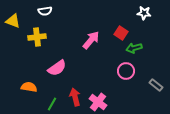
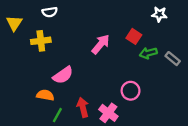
yellow triangle: (13, 21) -> (14, 23), turned 42
pink circle: (126, 71) -> (131, 91), moved
gray rectangle: (156, 85) -> (173, 59), moved
orange semicircle: (29, 87) -> (45, 95), moved

